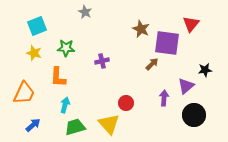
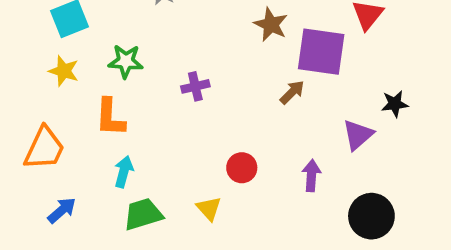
purple arrow: (164, 98) -> (311, 175), moved
black circle: (194, 115) -> (371, 216), moved
yellow triangle: (109, 124) -> (209, 208), size x0.6

